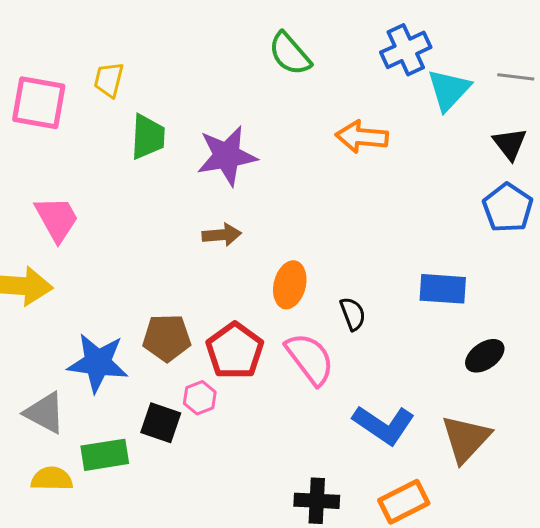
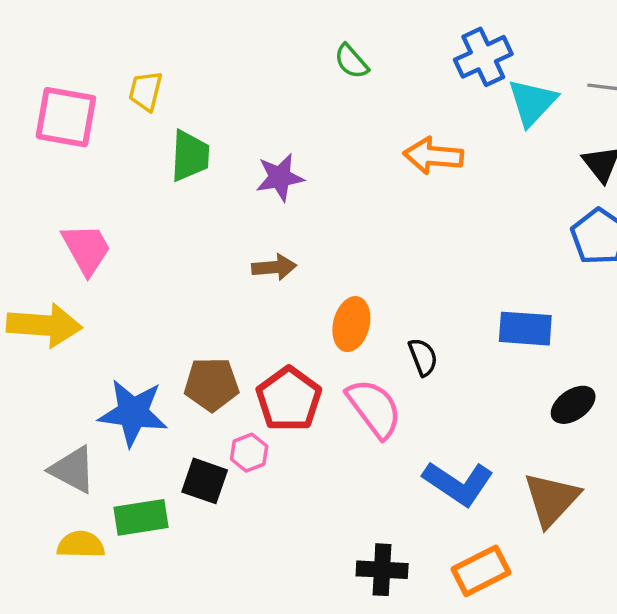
green semicircle: (290, 54) -> (351, 61), size x0.7
purple star: (227, 156) -> (280, 177), size x0.7

